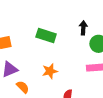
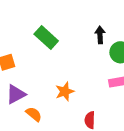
green rectangle: (46, 35) -> (46, 37), moved, turned 30

